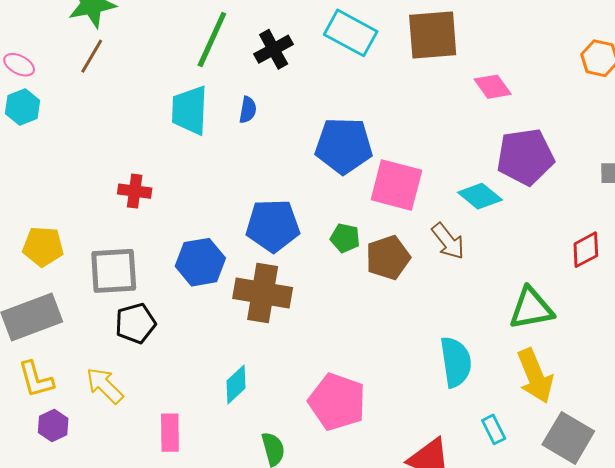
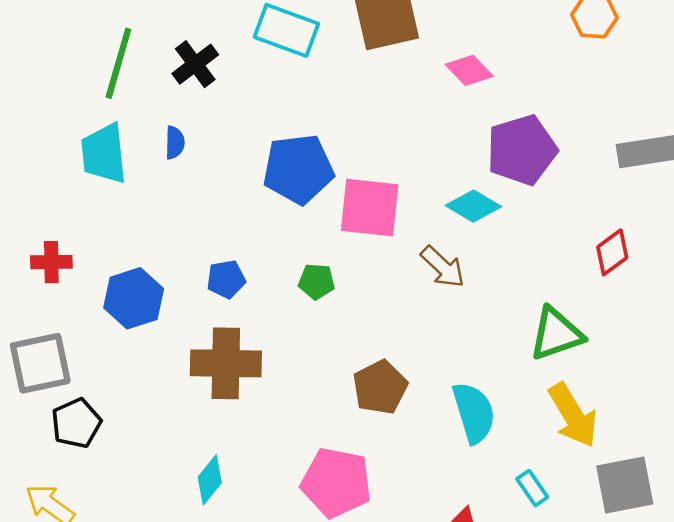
blue pentagon: (273, 226) -> (226, 279), size x0.6
brown pentagon: (388, 258) -> (380, 387), moved
blue hexagon: (200, 262) -> (134, 298), moved
gray square: (568, 438) -> (625, 485), turned -33

